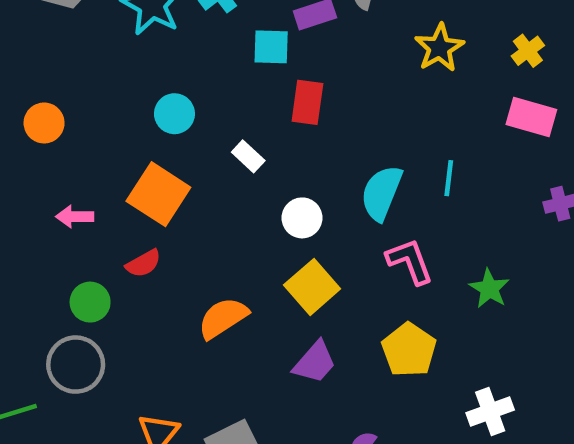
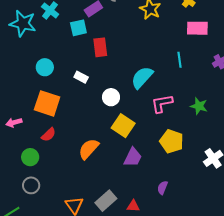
cyan line: (449, 178) -> (180, 60), moved
cyan semicircle: (382, 193) -> (142, 78), turned 35
pink L-shape: (410, 261) -> (162, 103), turned -65
gray circle: (76, 365) -> (31, 185), size x0.7

